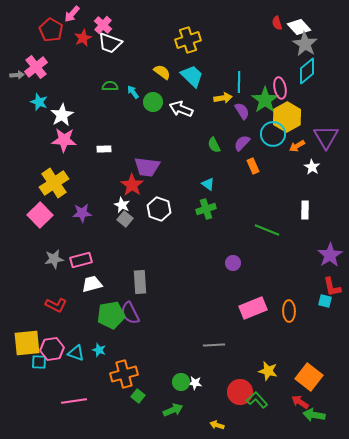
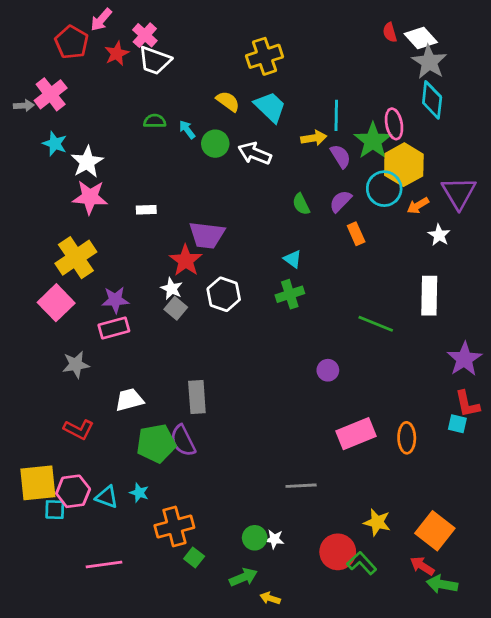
cyan diamond: (307, 71) -> (432, 100), turned -44
white rectangle: (305, 210) -> (429, 296), size x1.5
pink rectangle: (81, 260) -> (114, 328), moved
yellow arrow: (217, 425) -> (270, 598), moved

